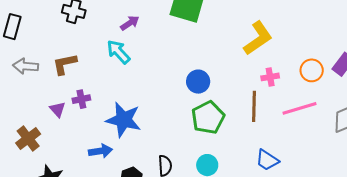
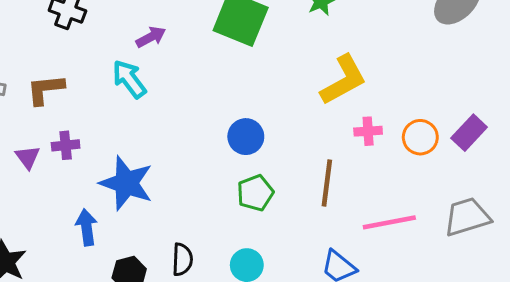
pink cross: (270, 77) -> (368, 131), moved
pink line: (300, 108) -> (389, 222), moved
green pentagon: (208, 118) -> (255, 193), size x0.7
blue arrow: (100, 151) -> (86, 227), turned -95

